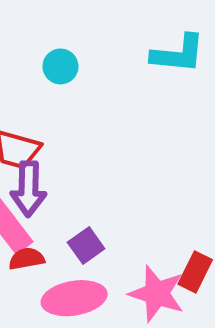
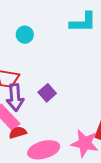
purple square: (86, 246) -> (47, 93), moved

